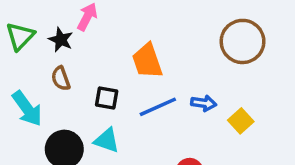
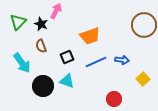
orange trapezoid: (147, 61) -> (90, 36), turned -90
black square: (107, 98) -> (67, 57), turned -32
yellow square: (241, 121) -> (143, 79), moved

